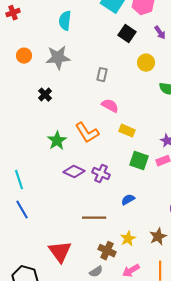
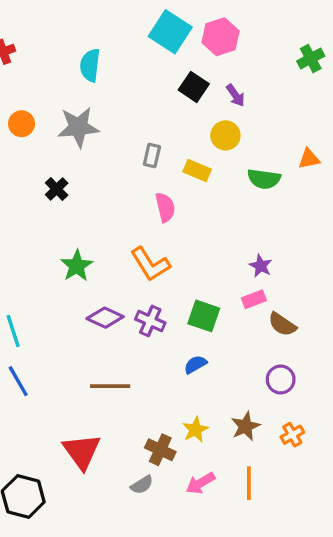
purple arrow: (160, 33) -> (235, 95), moved
pink semicircle: (110, 106) -> (165, 207), turned 48
yellow rectangle: (127, 131) -> (197, 171), moved
orange L-shape: (87, 133) -> (150, 264), moved
green square: (139, 161) -> (204, 316), moved
brown line: (94, 218) -> (110, 386), moved

